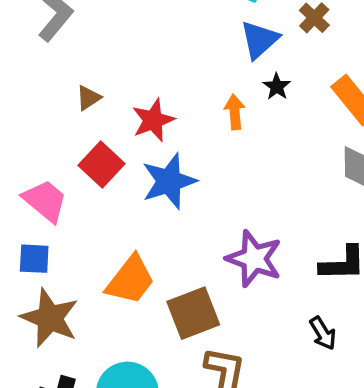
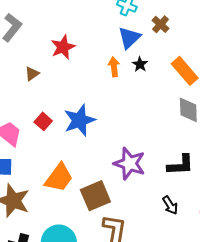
orange arrow: (235, 112) -> (114, 67), moved
red star: (153, 120) -> (63, 47), moved
red square: (101, 165) -> (43, 121), moved, size x0.7

